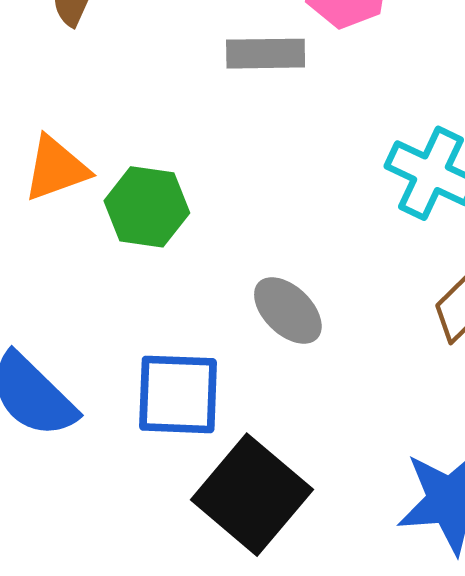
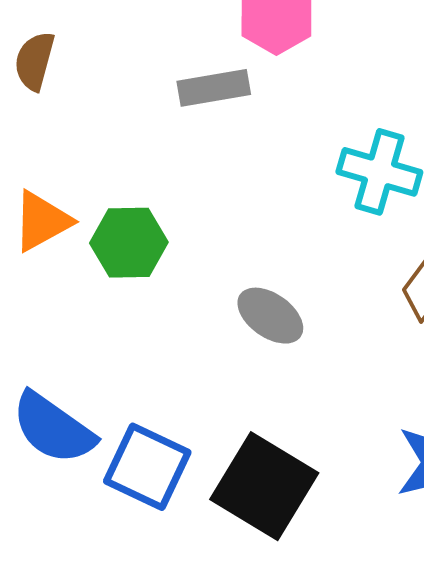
blue square: (178, 394) -> (147, 467), moved, turned 32

